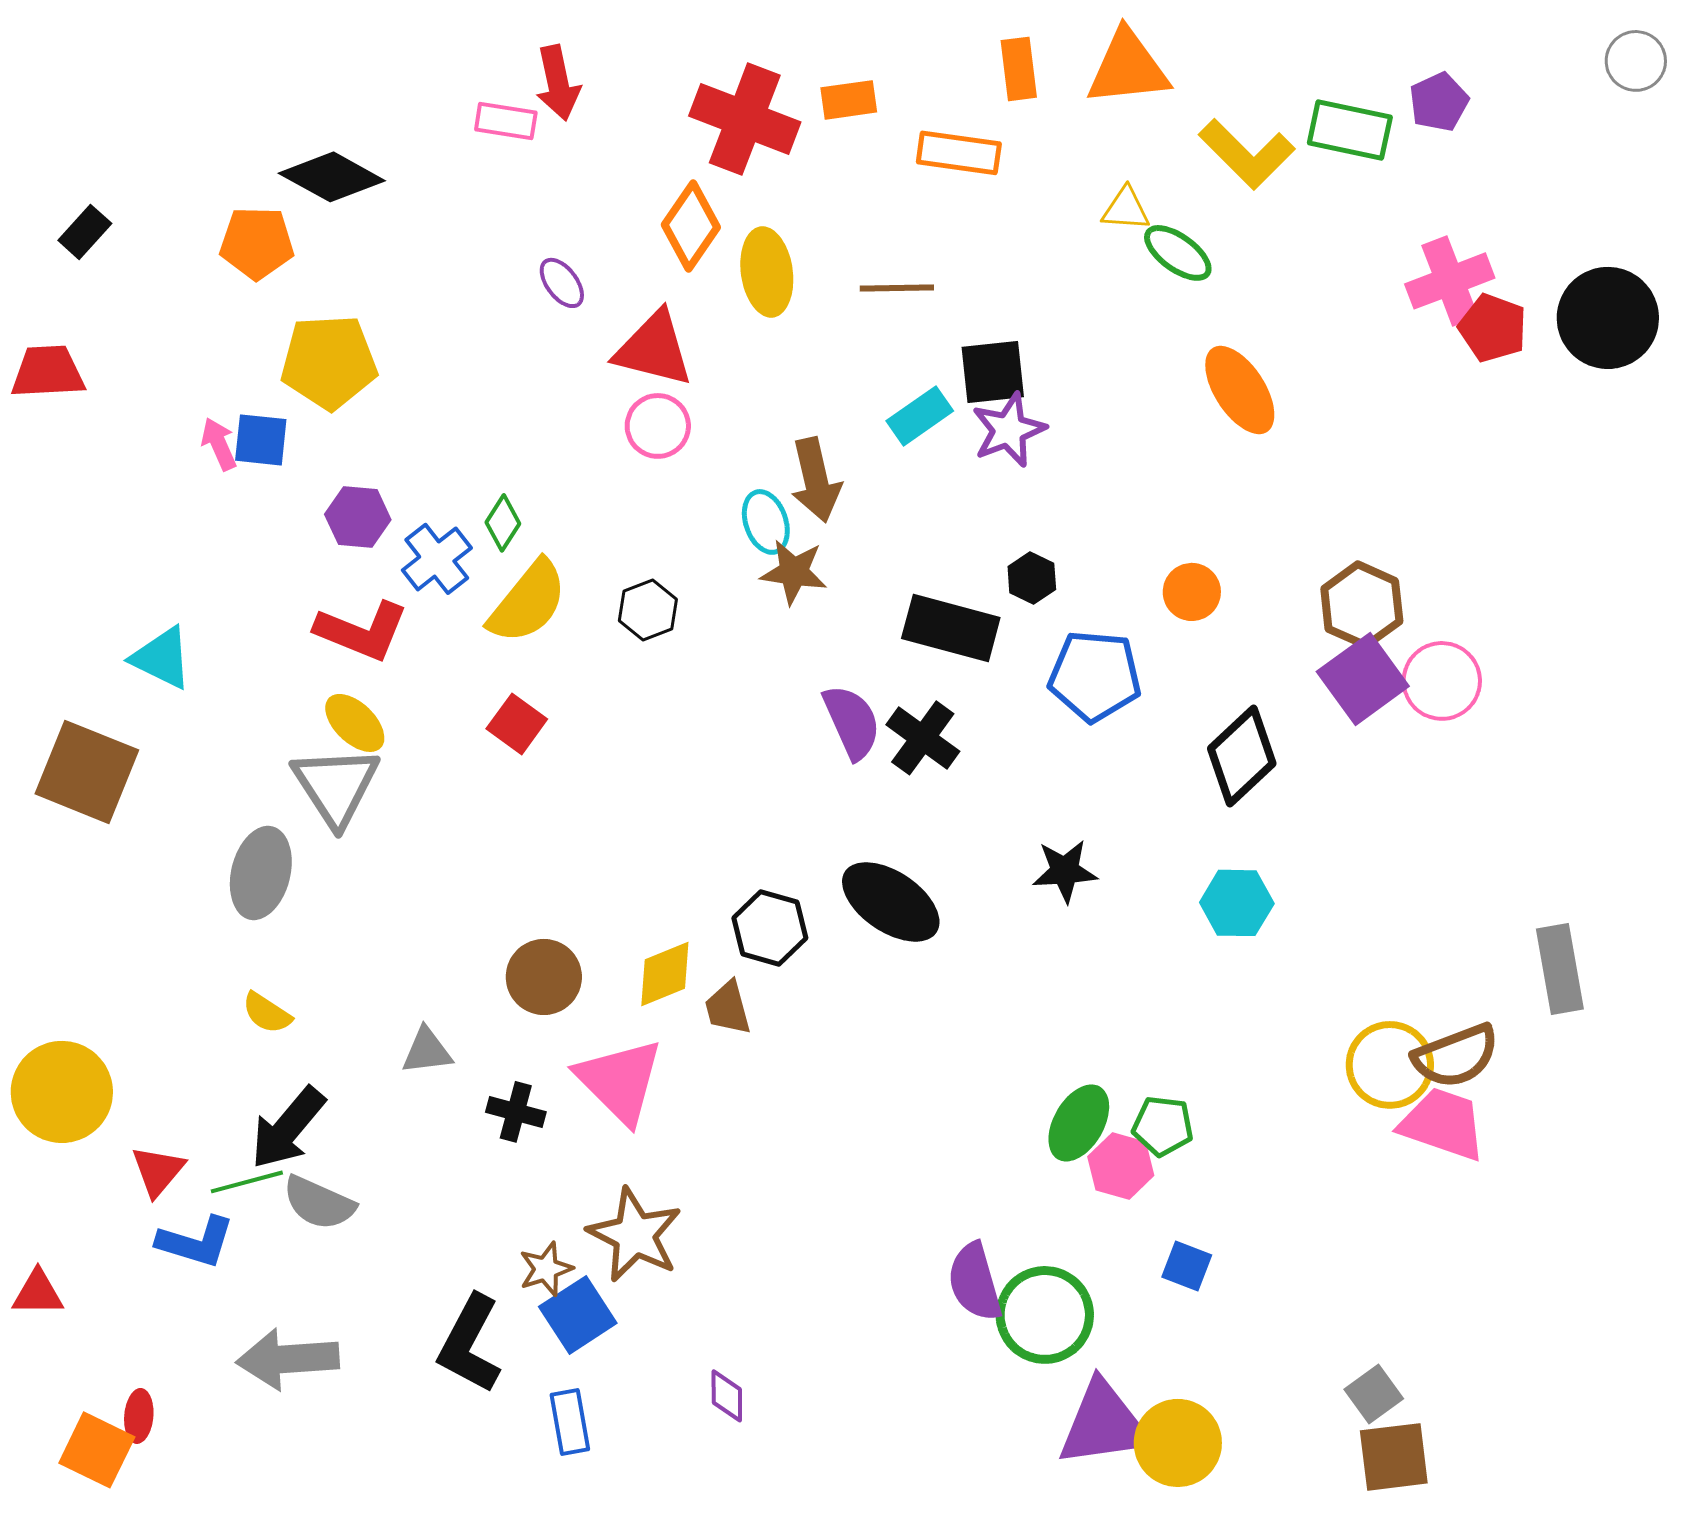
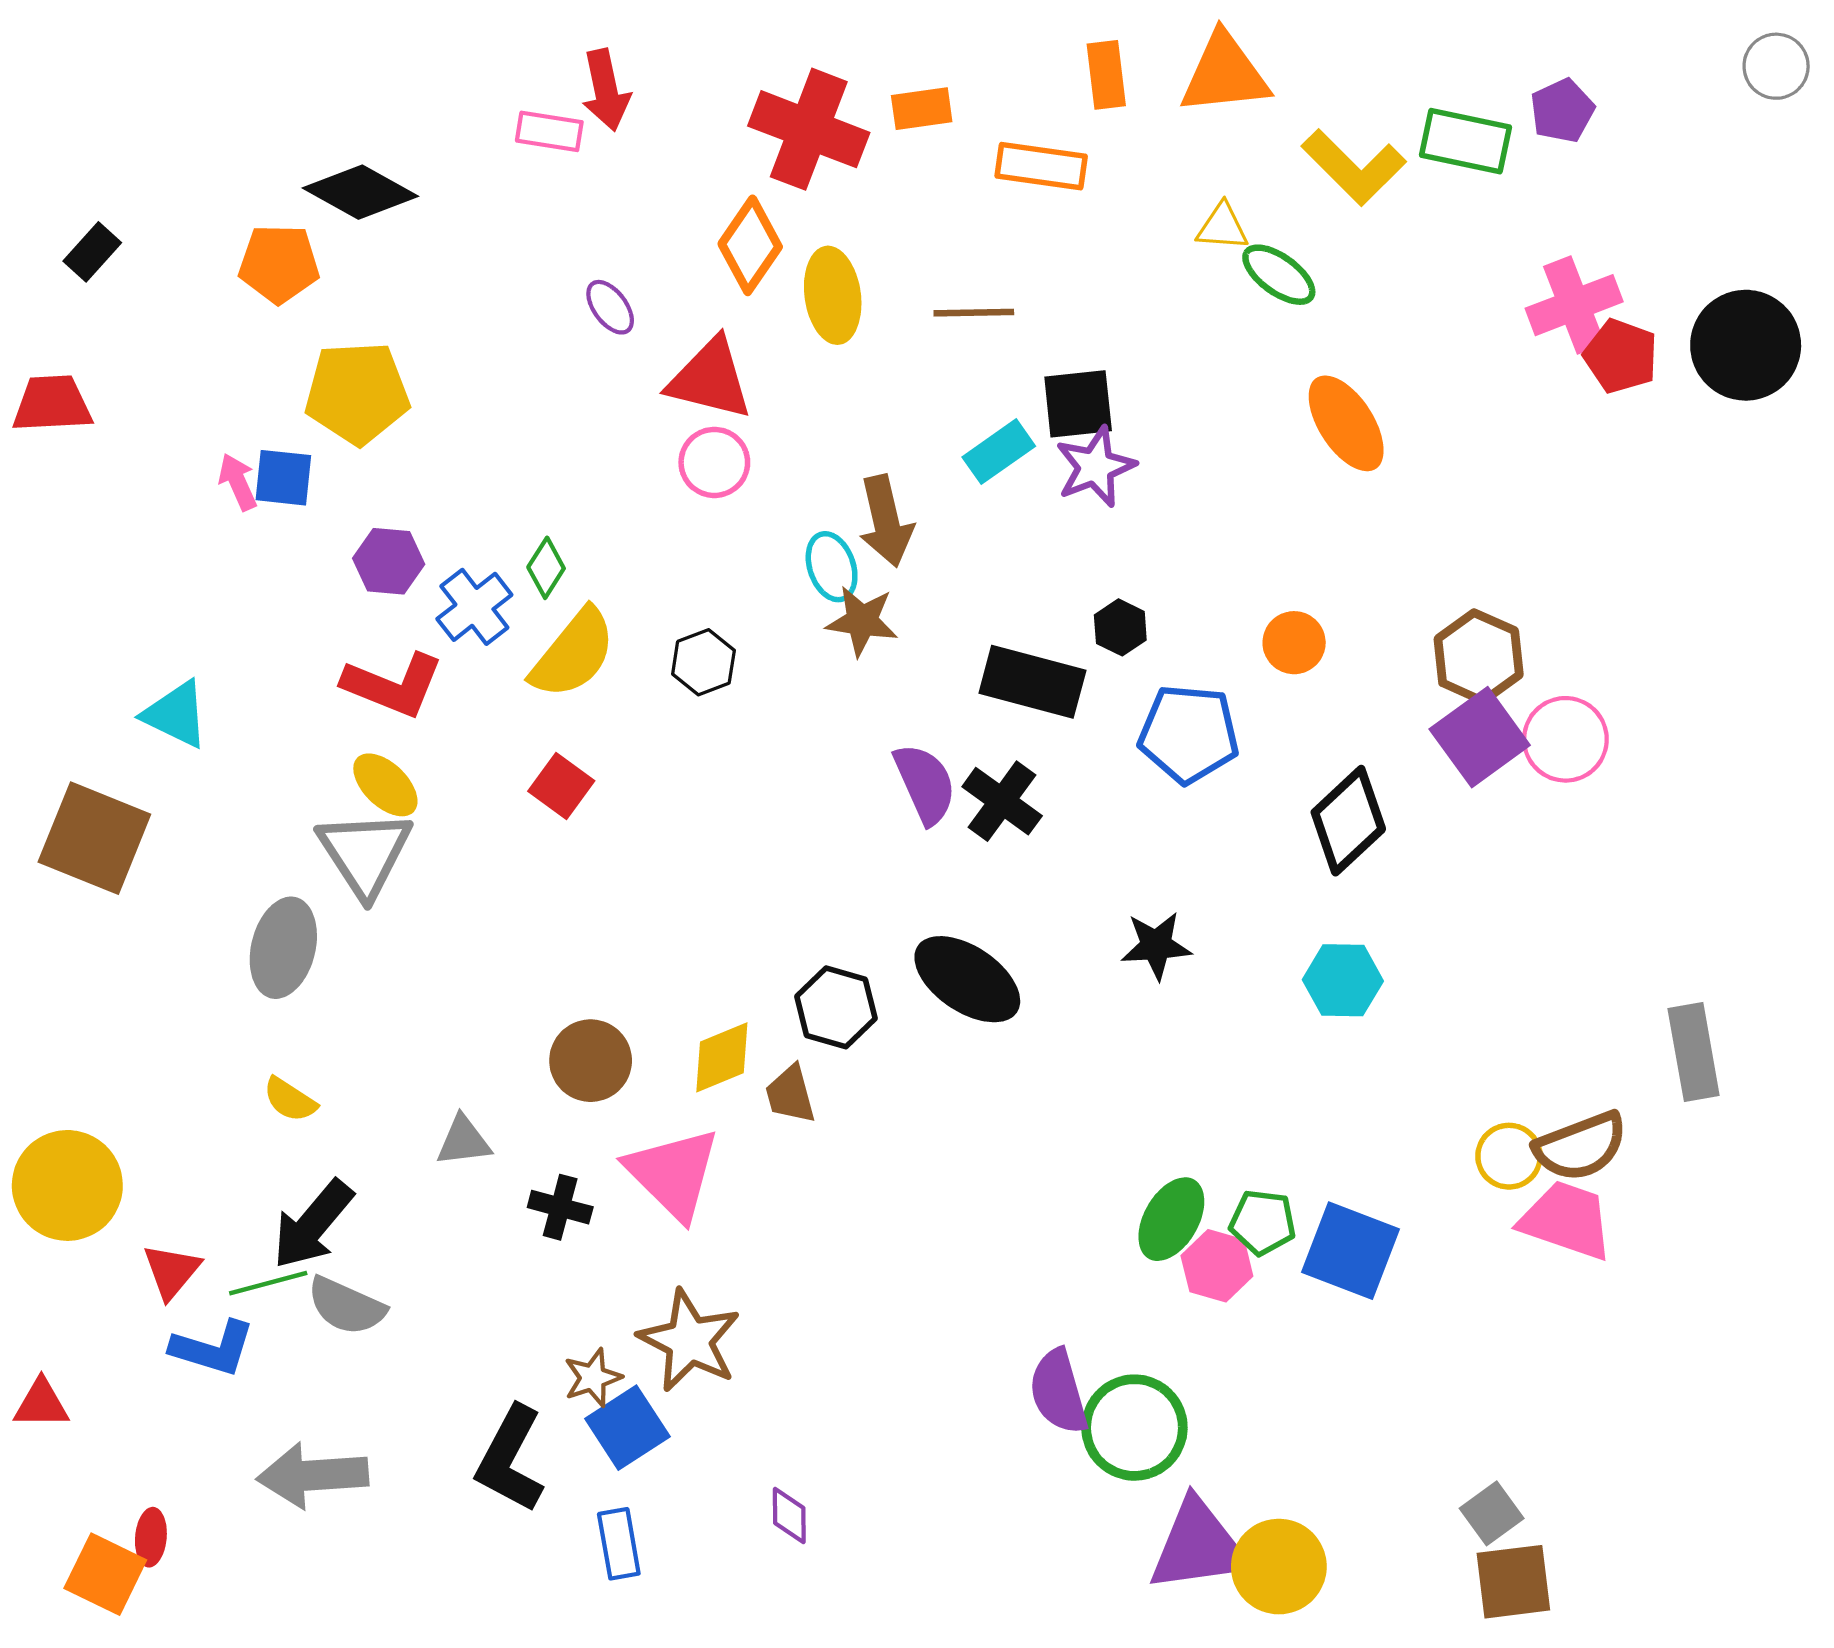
yellow circle: (1390, 1065) -> (1509, 1156), size x0.7
blue square: (1187, 1266) -> (1350, 1251), moved, size x1.8

